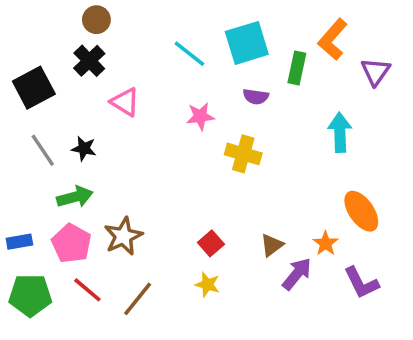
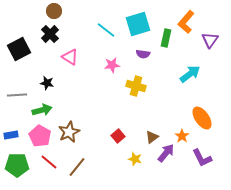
cyan arrow: (340, 132) -> (190, 74), turned 55
gray line: (43, 150) -> (17, 95), moved, turned -60
yellow star: (207, 285) -> (135, 159), moved

